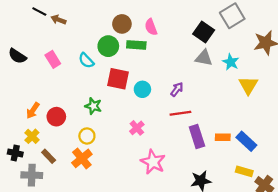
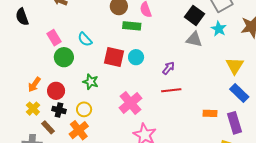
green circle: (108, 46) -> (64, 57), moved
black semicircle: (17, 56) -> (22, 17), moved, turned 36
cyan star: (231, 62) -> (219, 29), moved
cyan circle: (142, 89) -> (136, 57), moved
pink cross: (137, 128) -> (130, 103), size x1.6
purple rectangle: (197, 136) -> (235, 123), moved
blue rectangle: (246, 141) -> (239, 93), moved
black cross: (15, 153) -> (59, 110), moved

